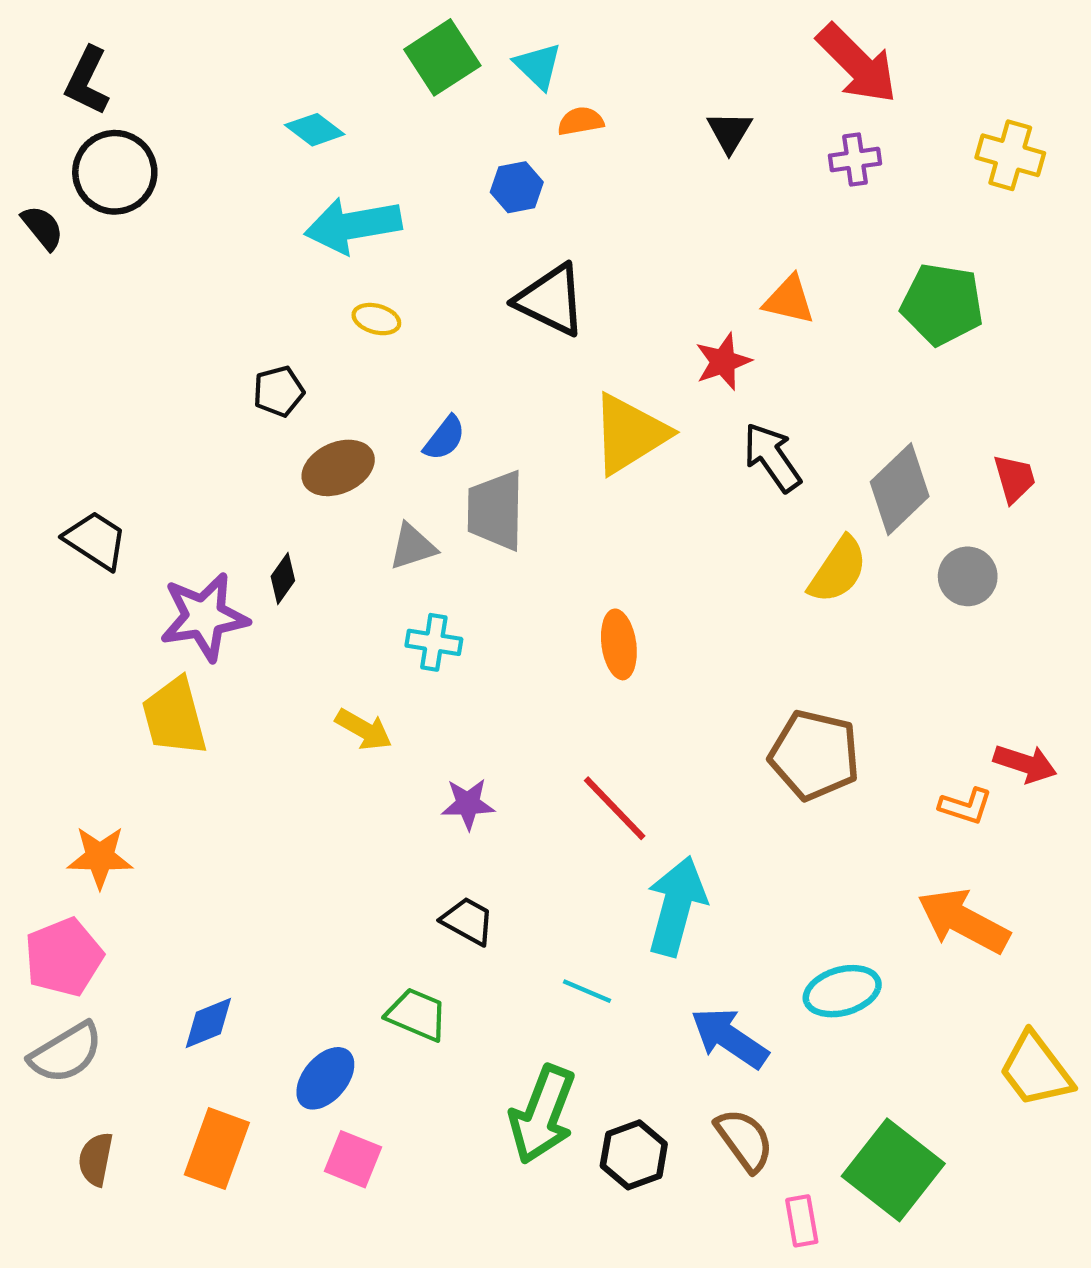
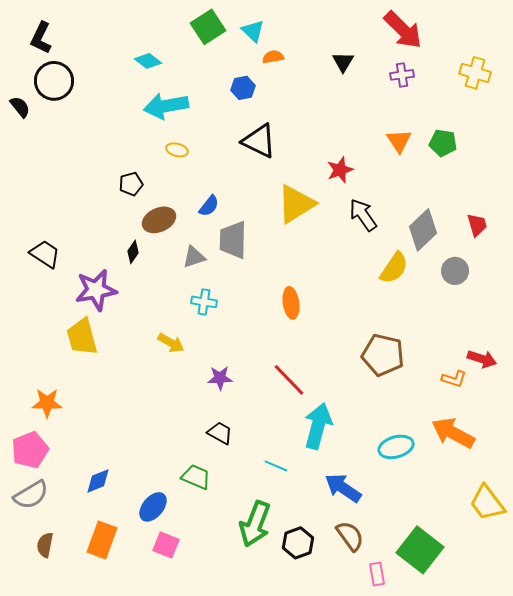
orange triangle: (789, 300) -> (399, 141), moved, turned 44
green pentagon: (942, 304) -> (443, 143), size x0.7
black diamond: (283, 579) -> (133, 252), moved
cyan ellipse: (842, 991) -> (396, 447), moved

